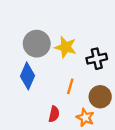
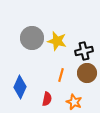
blue diamond: (27, 76) -> (20, 87), moved
brown circle: (100, 97) -> (87, 73), moved

